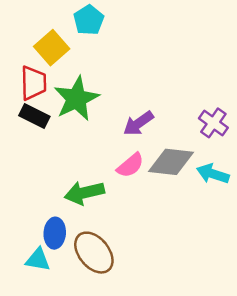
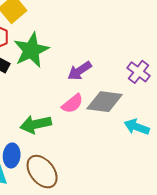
cyan arrow: (213, 174) -> (137, 127), moved

